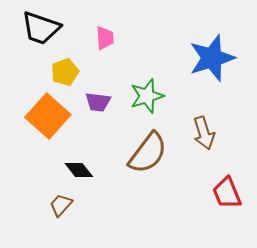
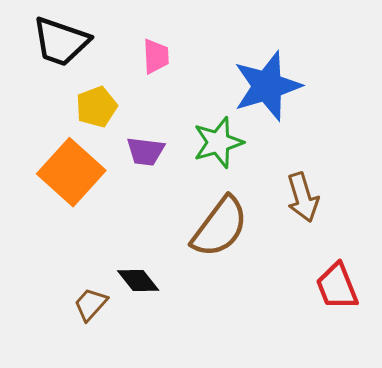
blue star: (212, 58) -> (267, 86), moved
black diamond: (79, 170) -> (138, 280), moved

